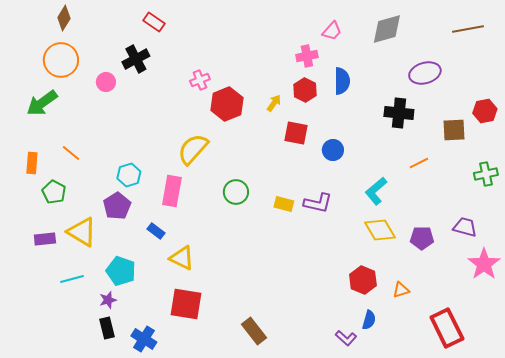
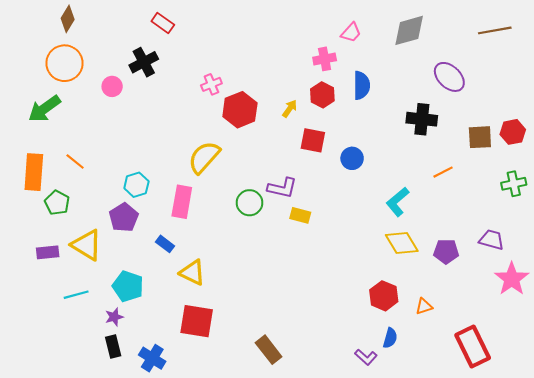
purple ellipse: (425, 73) -> (449, 77), turned 60
red hexagon: (485, 111) -> (513, 132), moved
orange rectangle: (32, 163) -> (34, 172), size x1.6
purple L-shape: (318, 203) -> (282, 188), moved

